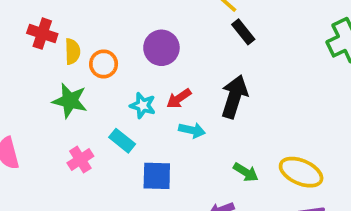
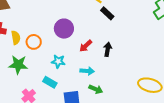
black arrow: (234, 97) -> (108, 49), size x0.6
red arrow: (179, 99) -> (86, 46), moved
green arrow: (246, 172) -> (96, 89), moved

